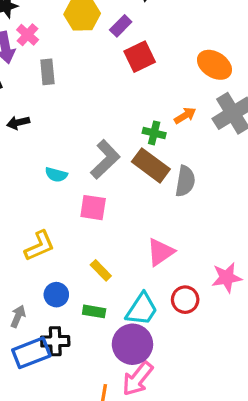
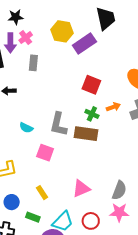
purple rectangle: (121, 26) -> (84, 43), size x1.6
red square: (140, 57) -> (91, 85), moved, turned 36
gray L-shape: (105, 159) -> (58, 124), turned 135
brown rectangle: (151, 165) -> (86, 134), turned -40
gray semicircle: (185, 181) -> (119, 190), moved

